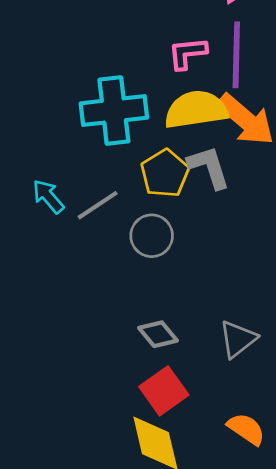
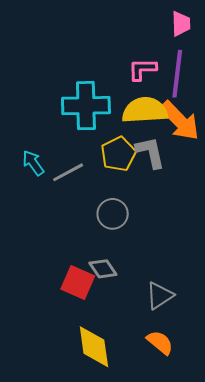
gray circle: (152, 236) -> (113, 214), moved
gray triangle: (238, 339) -> (160, 295), moved
red square: (164, 391) -> (78, 282), moved, turned -36

